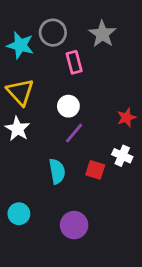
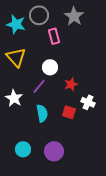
red star: (126, 117) -> (71, 84), moved
white star: (17, 129) -> (14, 98), moved
purple line: (74, 133) -> (39, 86), moved
cyan circle: (19, 214) -> (23, 149), moved

